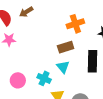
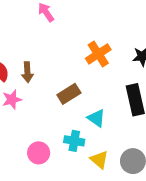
brown arrow: (26, 12) -> (27, 72), moved, turned -48
brown rectangle: (66, 47) -> (69, 94), moved

